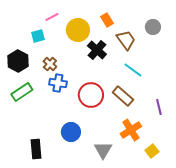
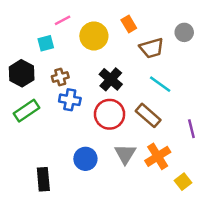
brown trapezoid: (126, 40) -> (152, 48), turned 110
black cross: (97, 50) -> (111, 79), moved
brown cross: (50, 64) -> (60, 77), turned 32
gray triangle: (103, 150) -> (125, 154), moved

